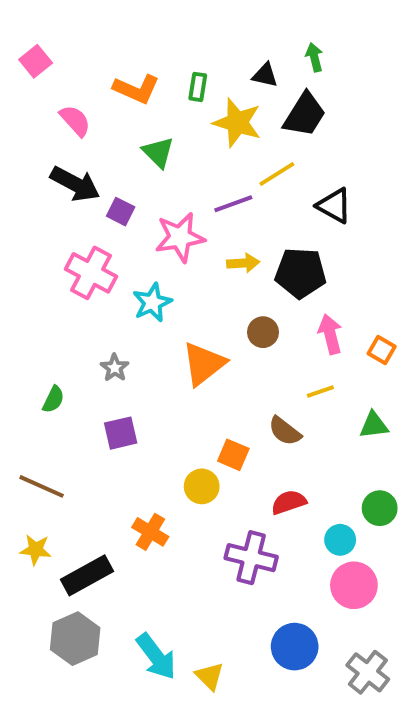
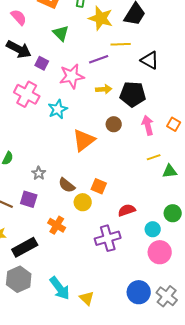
yellow line: (277, 174) -> (121, 44), turned 30
orange square: (382, 350) -> (174, 124), moved
gray star: (115, 368) -> (39, 173), moved
yellow line: (320, 391) -> (154, 157), moved
brown semicircle: (285, 431) -> (67, 185), moved
purple square: (121, 433) -> (29, 199), moved, turned 30
purple cross: (251, 558) -> (108, 238), turned -30
blue circle: (295, 647) -> (139, 292), moved

